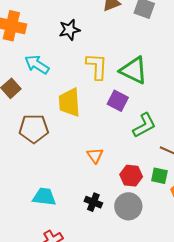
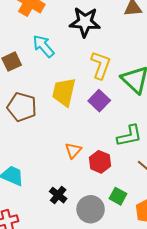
black star: (69, 30) -> (85, 22), size x1.4
purple square: (118, 101) -> (99, 101), moved
red hexagon: (131, 176) -> (100, 162), moved
green square: (159, 176) -> (118, 196), moved

